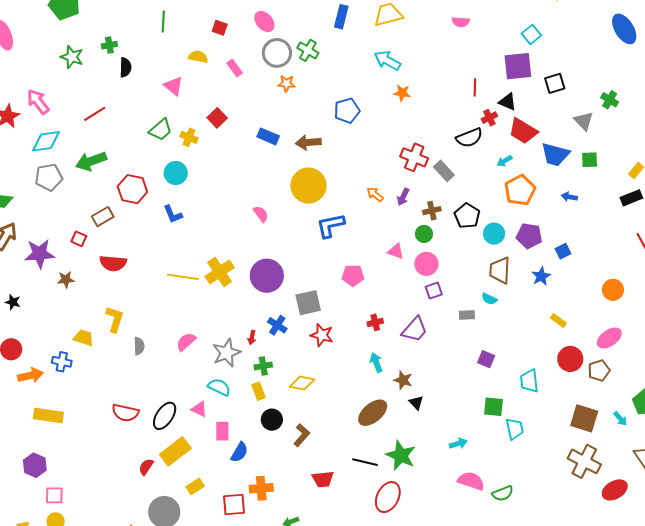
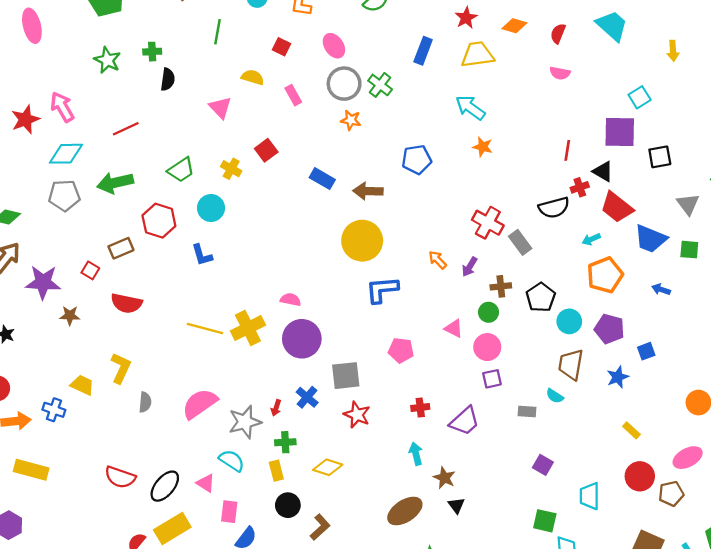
green trapezoid: (161, 130) -> (181, 170), moved
pink semicircle: (261, 214) -> (291, 300), moved, turned -48
pink semicircle: (186, 342) -> (200, 404), size x1.5

